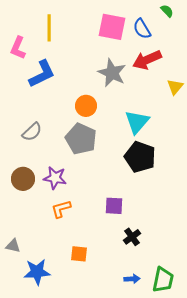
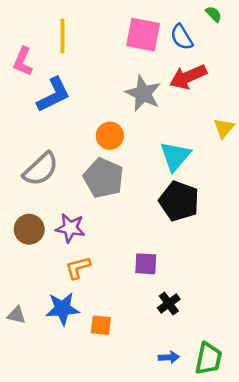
yellow triangle: (175, 87) -> (224, 128), moved
gray semicircle: (32, 132) -> (41, 169), size x1.4
blue star: (37, 272) -> (63, 309), moved

